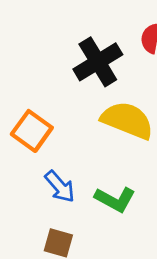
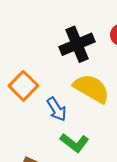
blue arrow: (60, 187) -> (57, 109), moved

